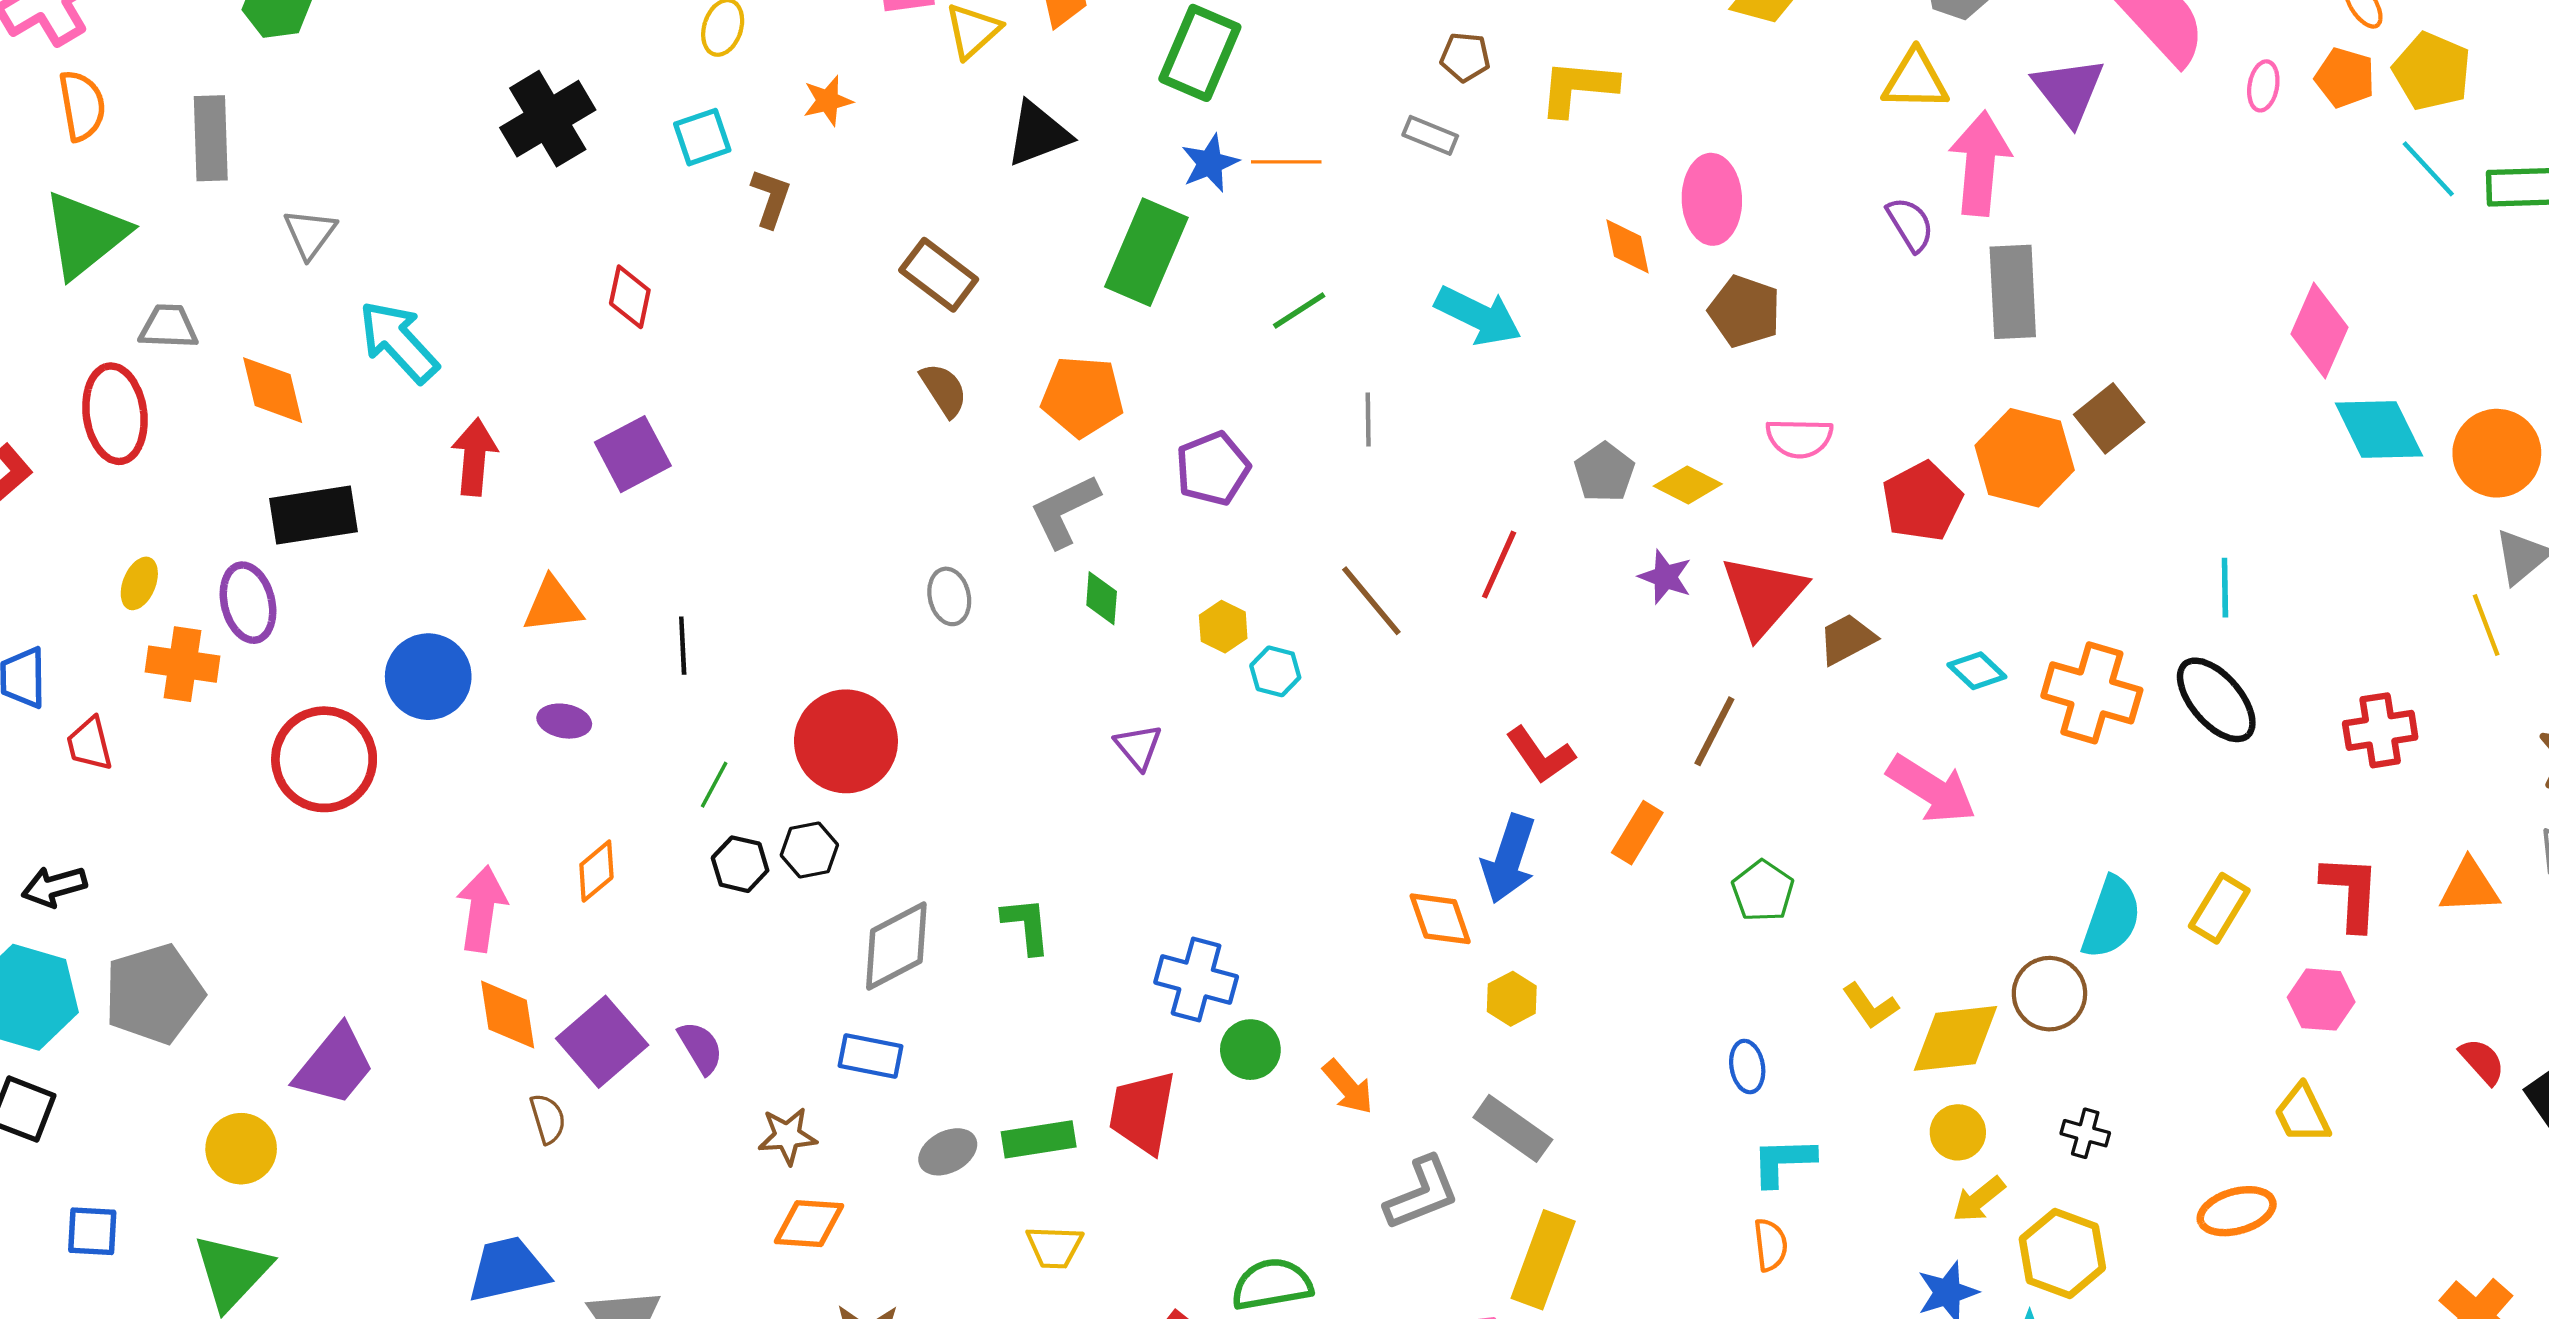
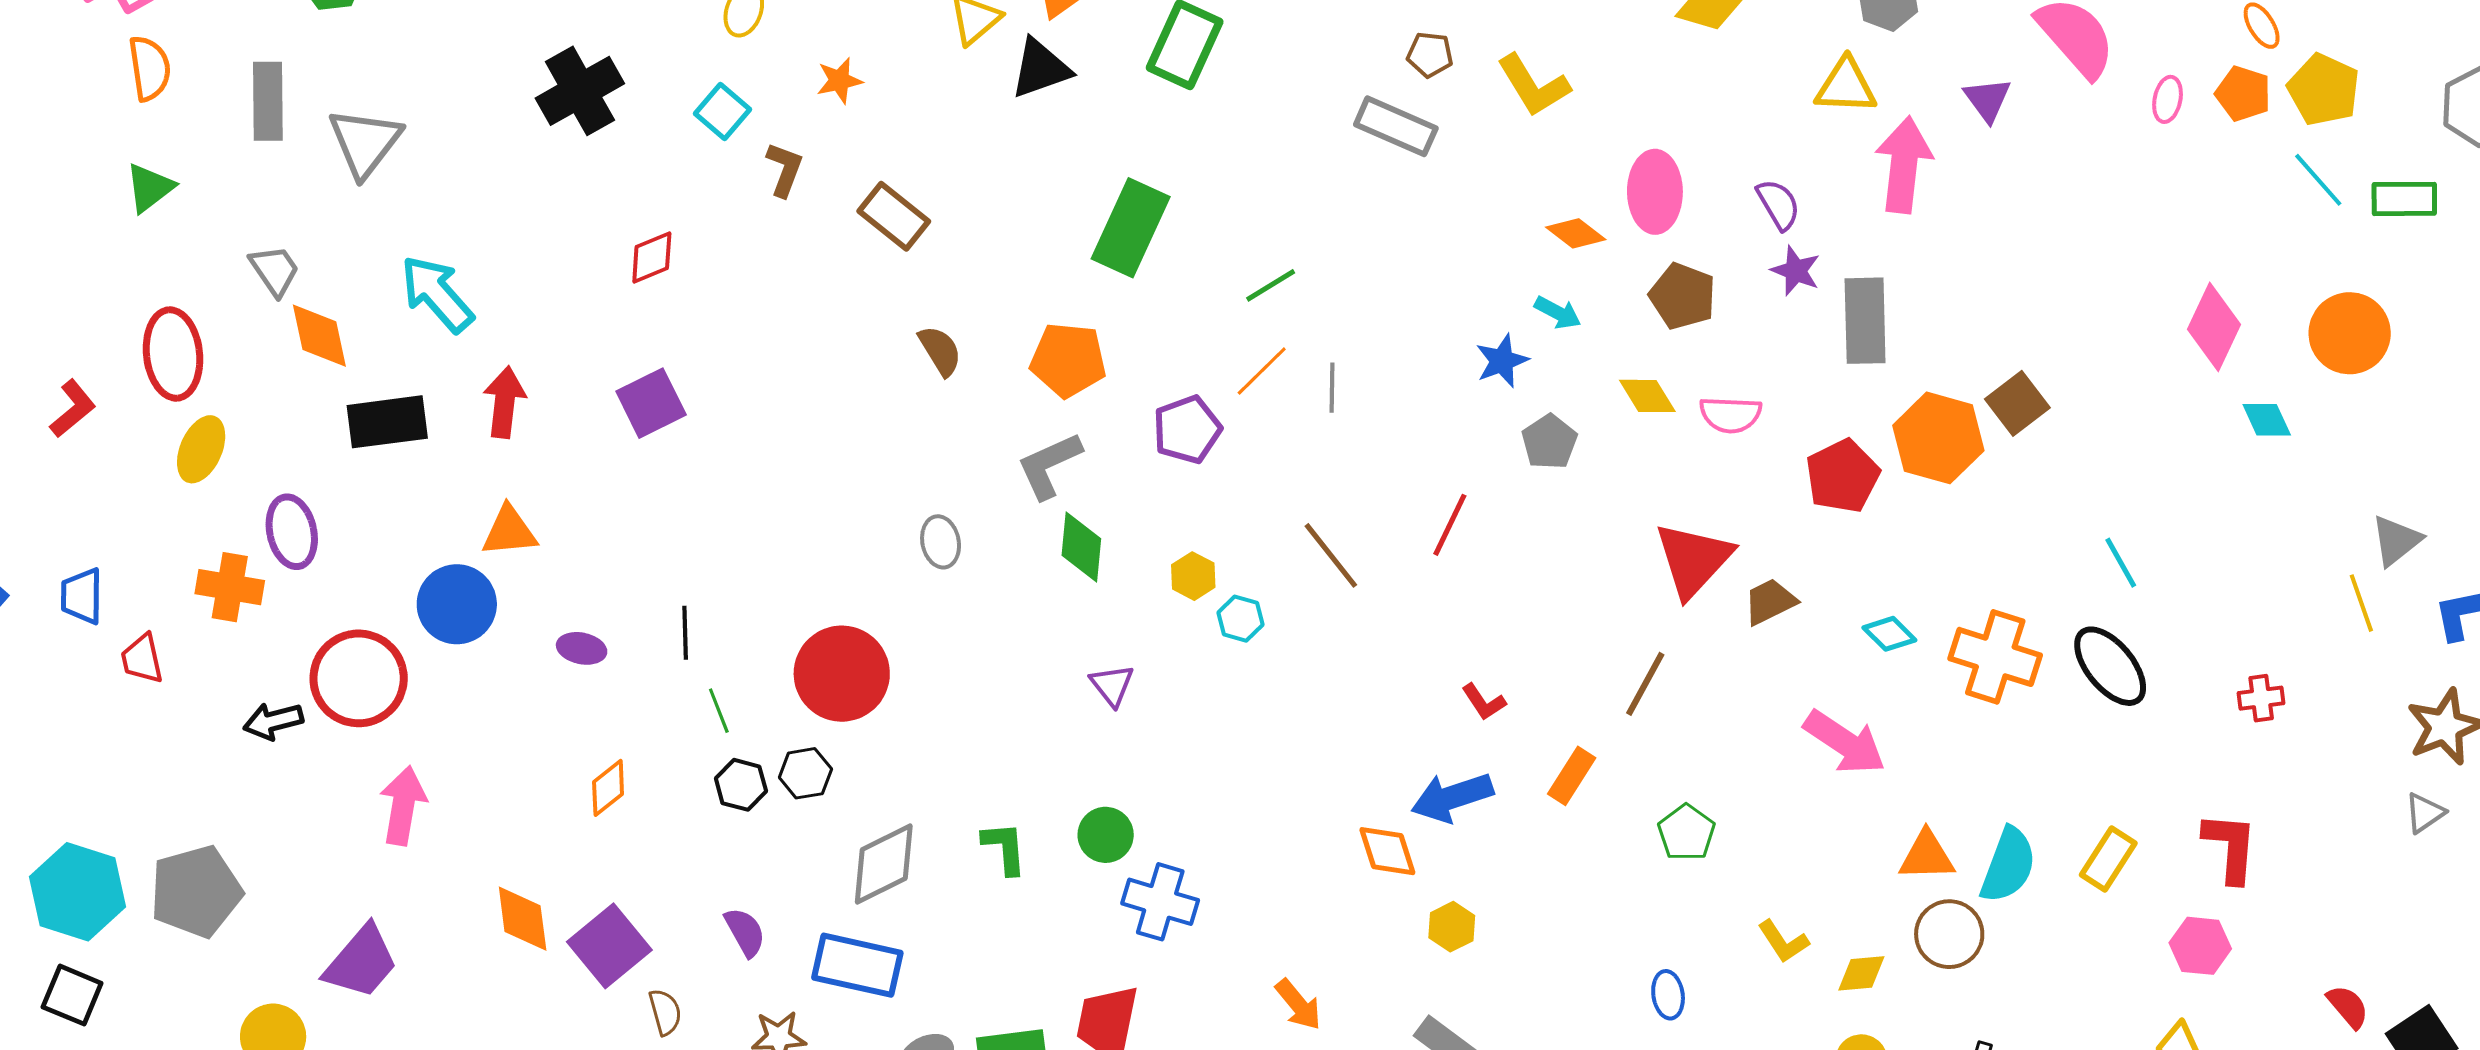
yellow L-shape: (1578, 88) -> (1533, 85), turned -128
purple triangle: (2069, 91) -> (1987, 99), size x0.7
black triangle: (1038, 134) -> (1040, 69), moved
gray rectangle: (1430, 135) -> (1396, 126), size x1.6
cyan square: (702, 137) -> (722, 111), turned -32
orange line: (1286, 162) -> (1262, 371), moved, turned -46
blue star: (1210, 163) -> (1502, 361), moved
purple semicircle: (1910, 224) -> (1778, 204), moved
gray triangle: (310, 234) -> (365, 142), moved, size x1.5
green triangle: (85, 235) -> (150, 188), size x0.6
orange diamond: (1628, 246) -> (1576, 233), turned -42
brown rectangle: (939, 275) -> (894, 216), moved
gray rectangle: (2013, 292) -> (1865, 321), moved
red diamond: (630, 297) -> (652, 258), turned 54
cyan arrow: (1478, 316) -> (1558, 313), moved, size x0.6
gray trapezoid: (168, 327) -> (275, 270), moved, turned 52
cyan diamond: (2379, 430) -> (2267, 420), size x0.6
orange circle: (2497, 453) -> (2350, 333), moved
yellow diamond: (1688, 485) -> (1647, 396), moved, turned 30
black rectangle: (314, 515) -> (387, 422), moved
purple star: (1665, 577) -> (1796, 271), moved
yellow ellipse: (139, 583) -> (201, 449), moved, size x1.4
cyan line: (2225, 588) -> (2121, 563), turned -30
green diamond: (1102, 598) -> (1081, 547), size x1.4
orange triangle: (553, 605) -> (509, 531), moved
black line: (683, 646) -> (685, 633), moved
red cross: (2380, 730) -> (2261, 698), size x0.7
red L-shape: (1540, 755) -> (1484, 702), size x0.7
green line: (714, 785) -> (719, 711), turned -51
blue arrow: (1509, 859) -> (1452, 797), turned 52
black arrow: (54, 886) -> (273, 721), moved
orange triangle: (2469, 887) -> (1927, 856), moved
pink arrow: (482, 909) -> (403, 805), moved
yellow diamond: (1956, 1038) -> (1861, 973), size x0.6
purple semicircle: (701, 1048) -> (745, 932), moved
green circle: (1250, 1050) -> (1106, 835), moved
blue rectangle: (870, 1056) -> (857, 965), size x1.5
brown semicircle: (548, 1119) -> (665, 1012), moved

